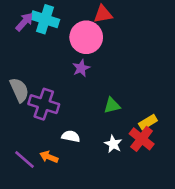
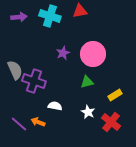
cyan cross: (45, 19) -> (50, 16), moved
purple arrow: (24, 22) -> (19, 17), turned 42
pink circle: (86, 37) -> (93, 54), moved
red cross: (142, 139) -> (111, 122), moved

